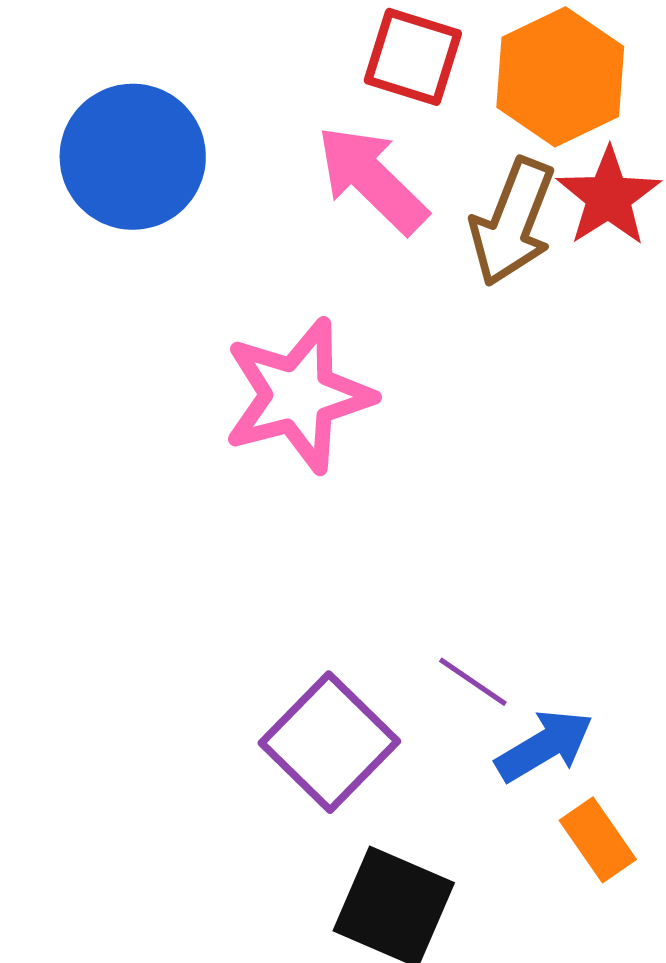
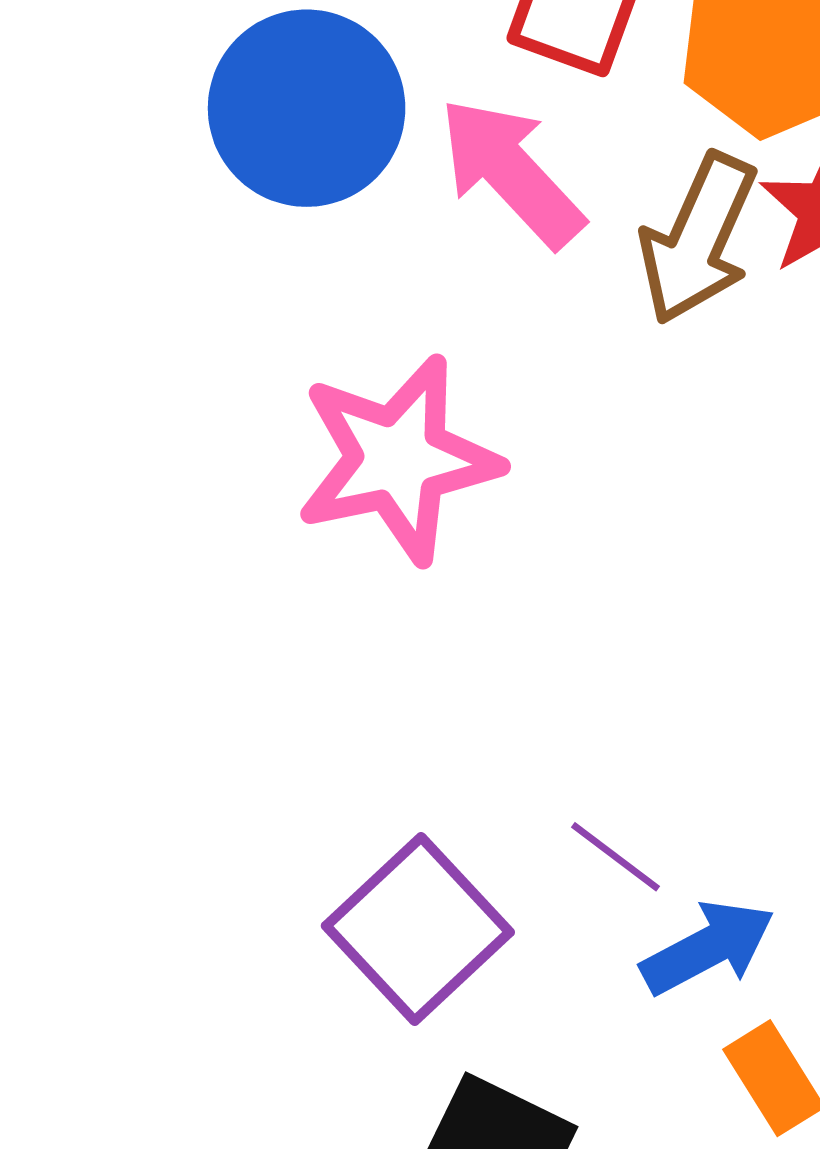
blue circle: (133, 157) -> (307, 108), moved

